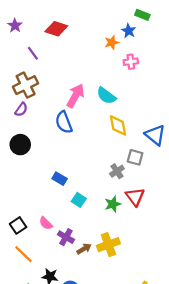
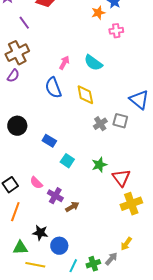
pink arrow: (75, 96) -> (64, 63), size x0.6
yellow diamond: (118, 125) -> (85, 95), moved
black circle: (20, 145) -> (17, 126), moved
gray cross: (117, 171) -> (100, 124), moved
red triangle: (135, 197) -> (121, 178), moved
yellow cross: (108, 245) -> (131, 204), moved
orange line: (23, 254) -> (15, 212), turned 66

